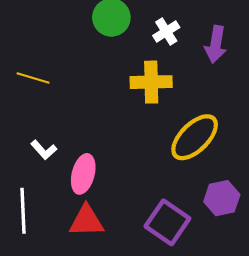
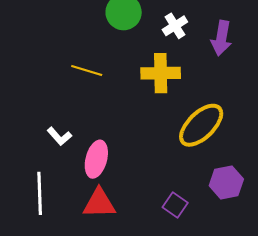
yellow line: (33, 78) -> (87, 71), moved
purple square: (167, 222) -> (175, 205), size x0.6

